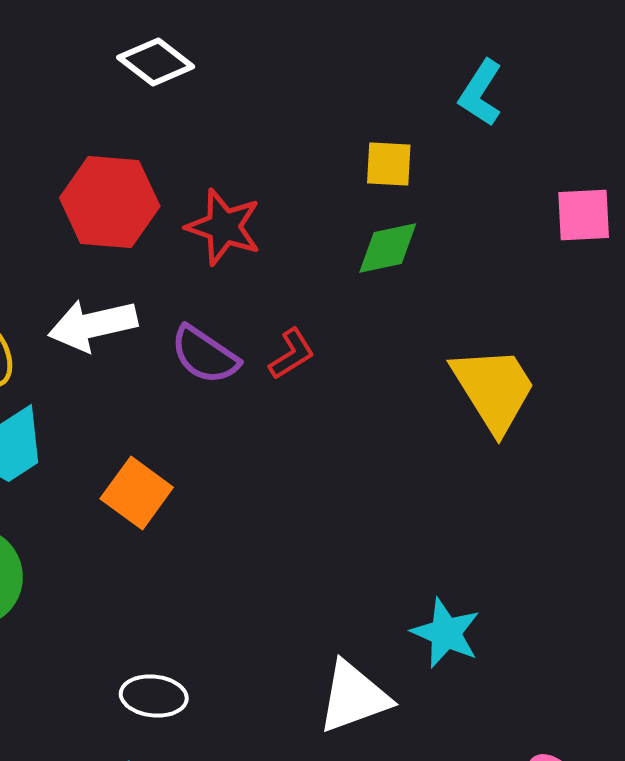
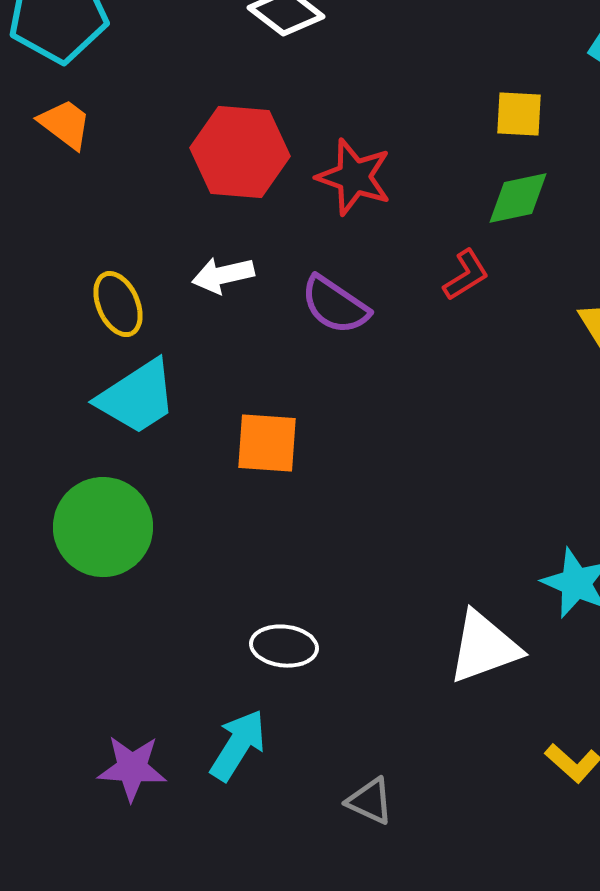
white arrow: (93, 325) -> (223, 275), size x0.7
red L-shape: (292, 354) -> (466, 275), moved
orange square: (137, 493) -> (267, 443), turned -32

